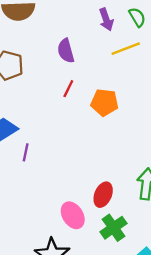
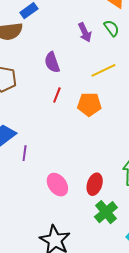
yellow line: (126, 49) -> (103, 70), moved
pink ellipse: (73, 215) -> (57, 185), moved

